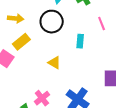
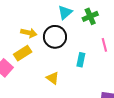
yellow arrow: (16, 18) -> (29, 33), moved

